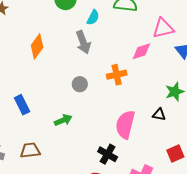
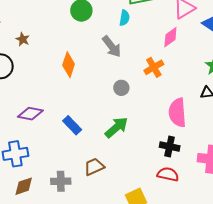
cyan semicircle: (93, 17) -> (124, 18), moved
green arrow: (63, 120) -> (116, 127), size x1.4

